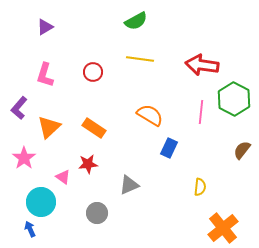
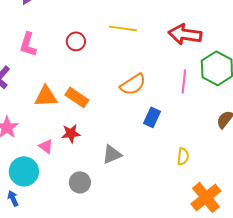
orange semicircle: (150, 115) -> (133, 84), turned 116
orange triangle: (49, 127) -> (46, 96), moved, turned 40

